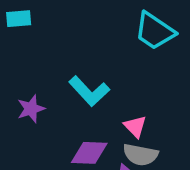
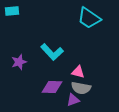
pink triangle: (135, 126) -> (78, 72), turned -32

